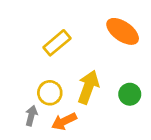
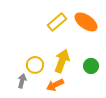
yellow rectangle: (57, 43) -> (57, 22), moved
orange arrow: (64, 121) -> (55, 85), moved

